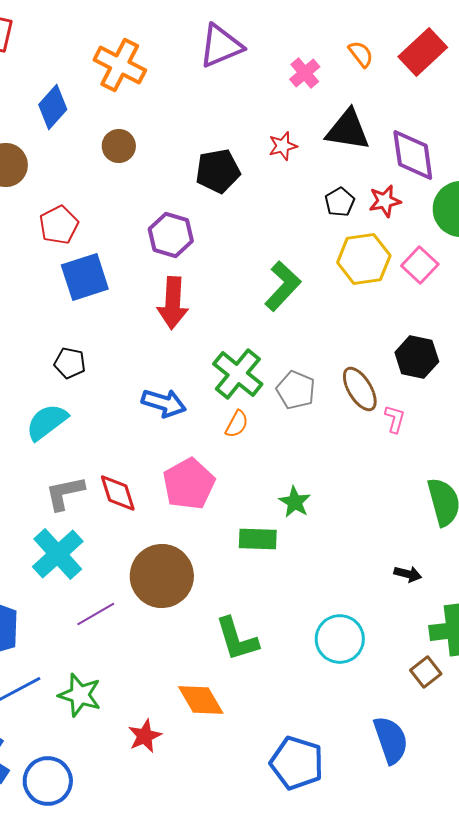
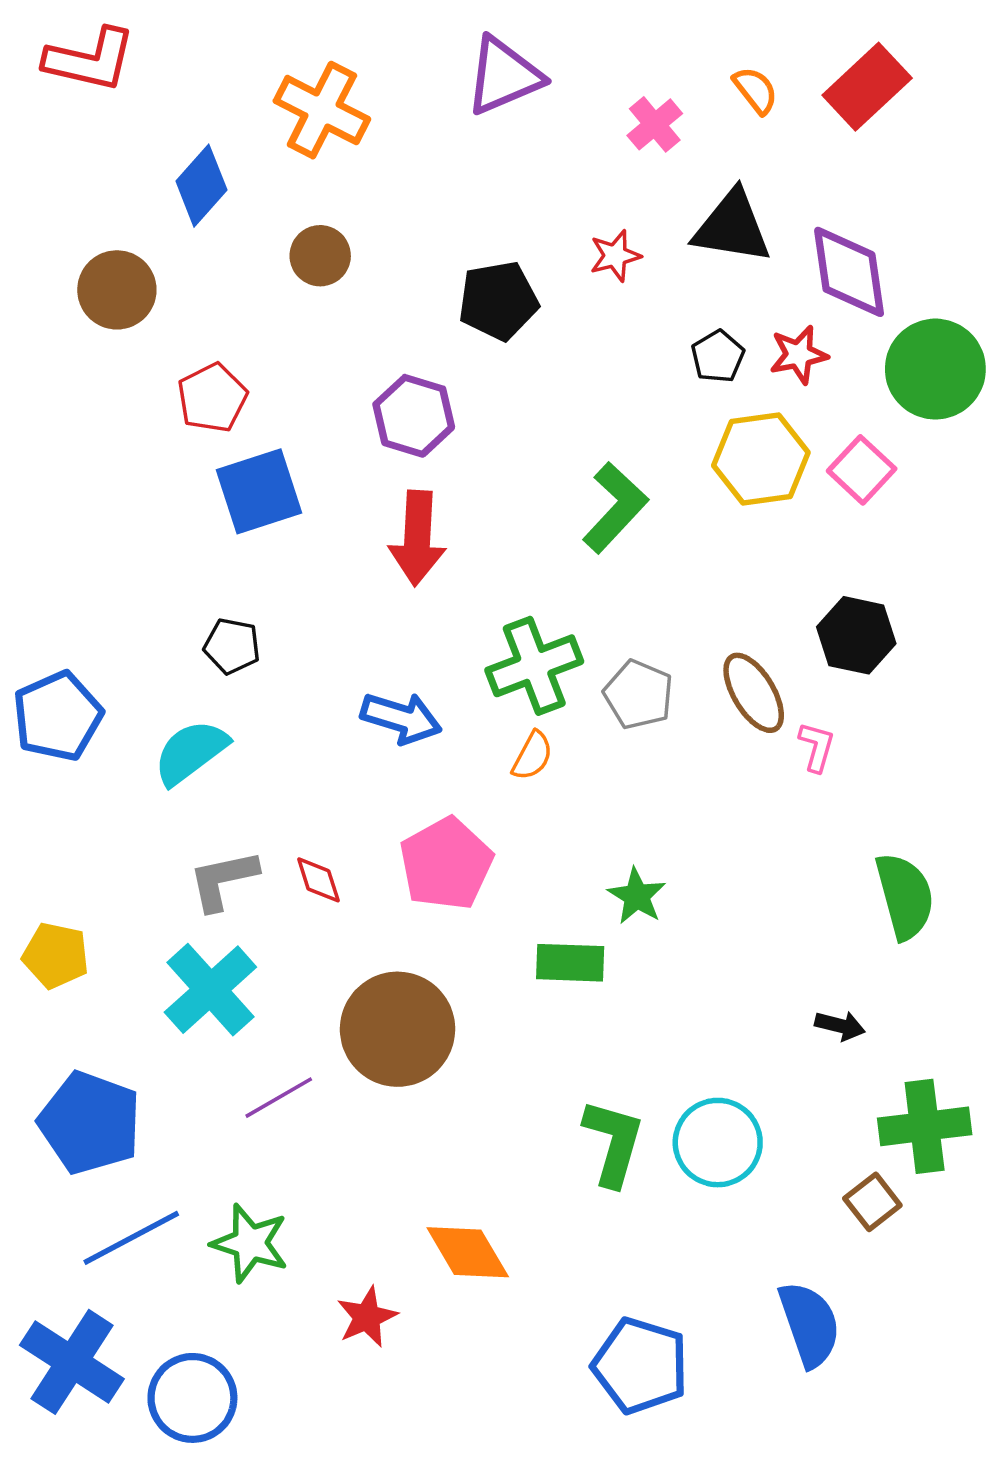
green cross: (238, 374) -> (534, 666), turned 30
red diamond: (118, 493) -> (318, 880), size x0.7
green L-shape: (237, 639) -> (613, 1143), moved, turned -147

